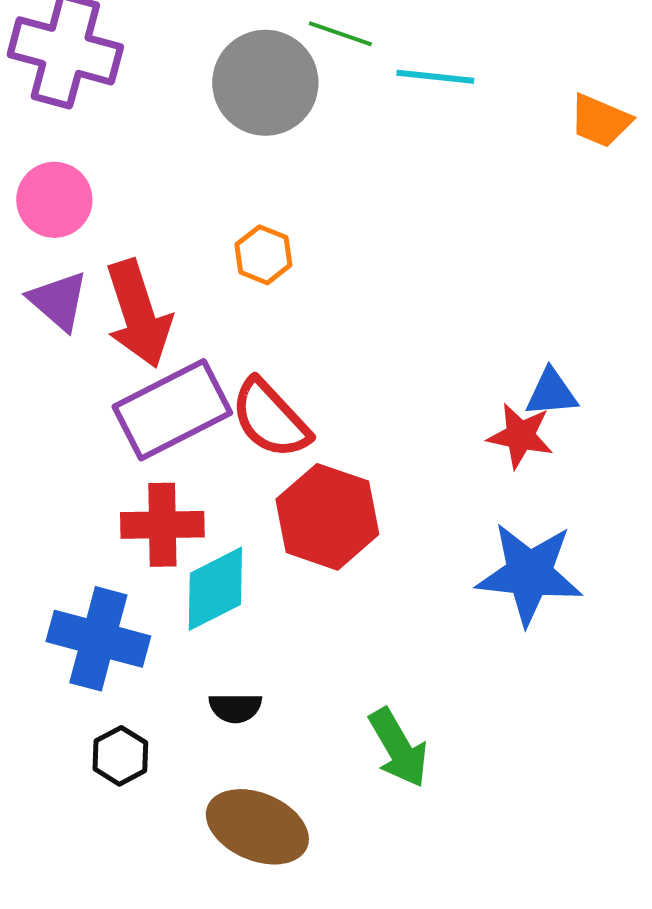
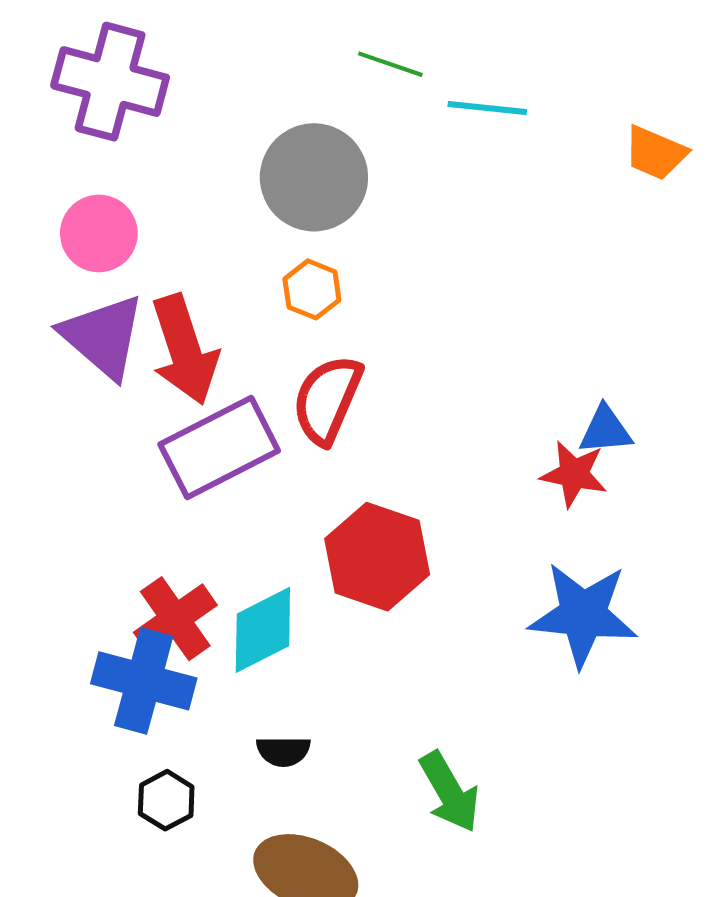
gray circle: (265, 83) -> (314, 177), moved
purple triangle: (58, 301) -> (103, 336), size x1.4
red semicircle: (270, 419) -> (327, 400), moved, turned 66
red cross: (162, 525) -> (175, 619), moved, turned -34

